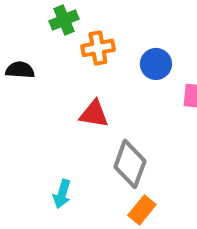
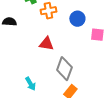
cyan arrow: (62, 194) -> (30, 84), turned -48

